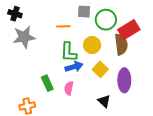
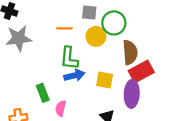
red rectangle: (129, 30) -> (141, 72), moved
yellow circle: (92, 45) -> (96, 36), moved
yellow square: (100, 69) -> (105, 80), turned -35
pink semicircle: (69, 88) -> (61, 108), moved

